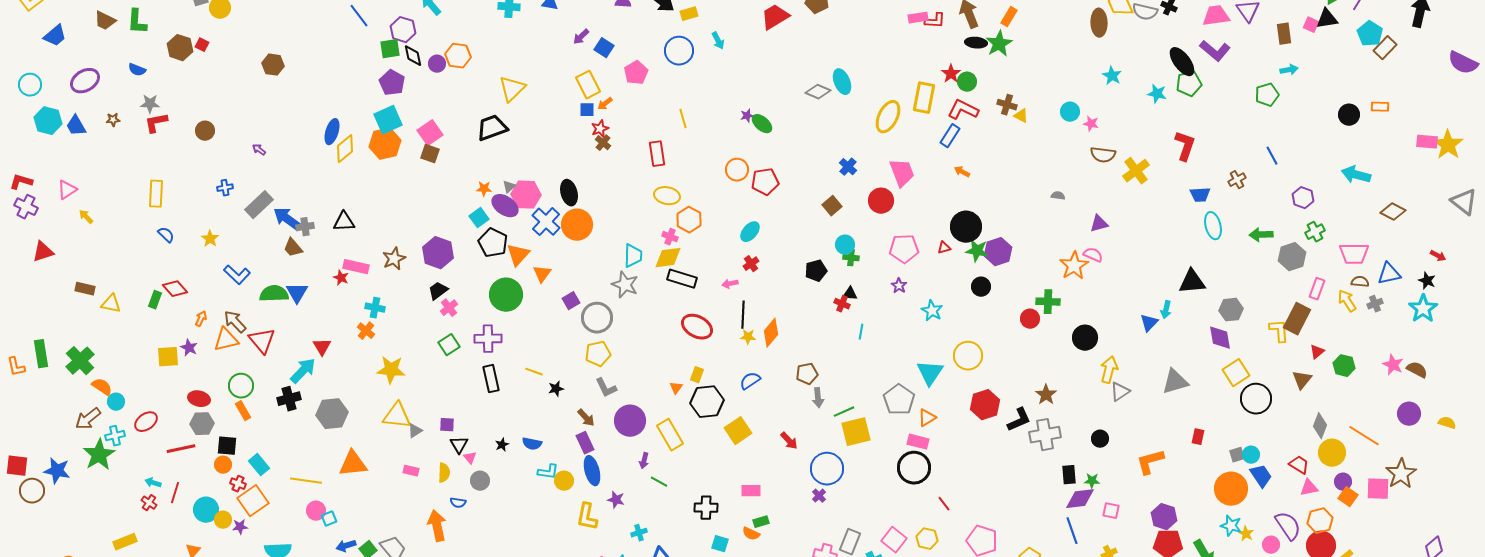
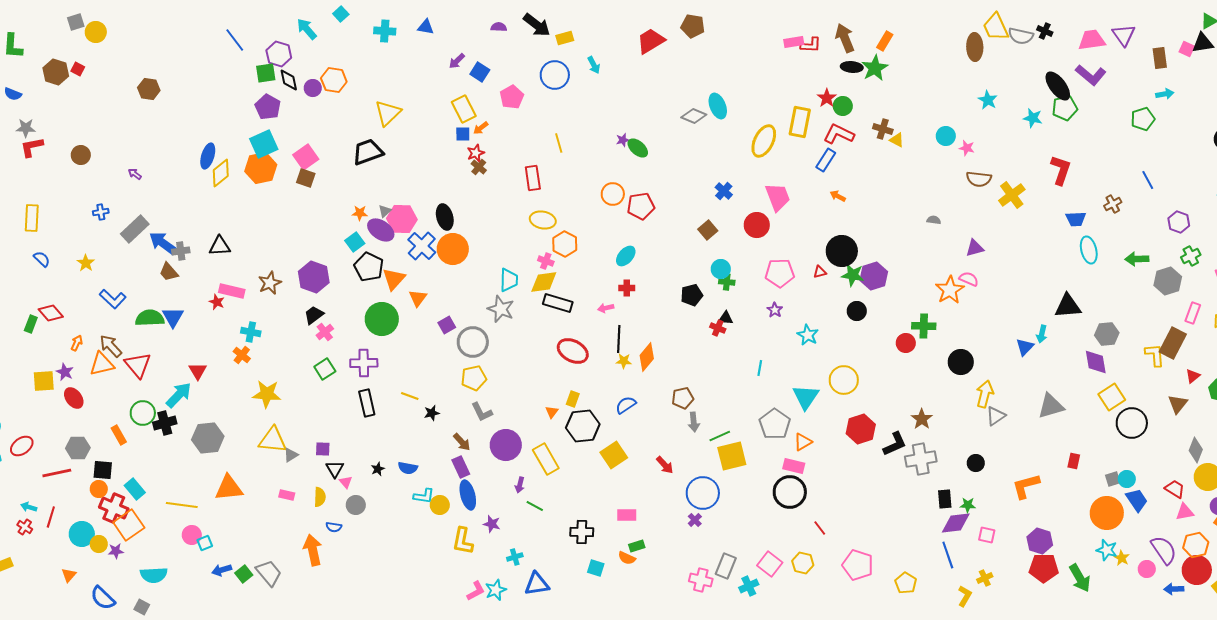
red cross: (751, 264) -> (627, 288), turned 35
cyan line: (861, 332) -> (760, 368), moved
green circle: (241, 386) -> (143, 413), moved
red ellipse: (199, 399) -> (74, 398), moved, turned 40
red cross: (238, 484) -> (114, 508), size x1.8

